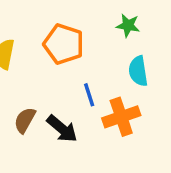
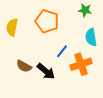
blue line: (89, 95) -> (62, 51), turned 56
brown semicircle: (25, 120) -> (24, 66), turned -91

